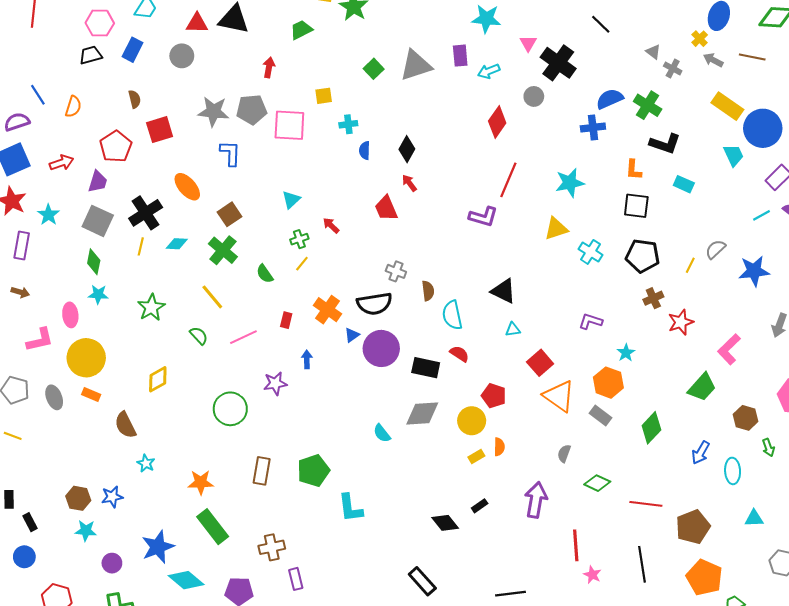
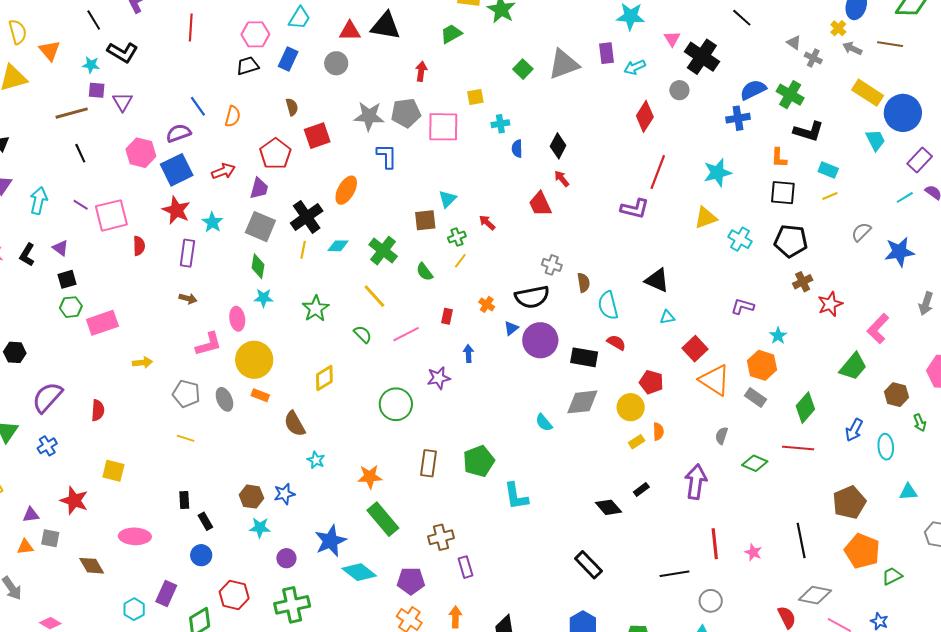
orange ellipse: (187, 187) -> (346, 190), turned 72
brown square: (229, 214) -> (425, 220), moved, turned 30
yellow line: (690, 265) -> (830, 196), moved, turned 42
orange cross: (327, 310) -> (487, 304), size x0.6
red line: (646, 504) -> (798, 448), moved
red line: (576, 545) -> (715, 544), moved

